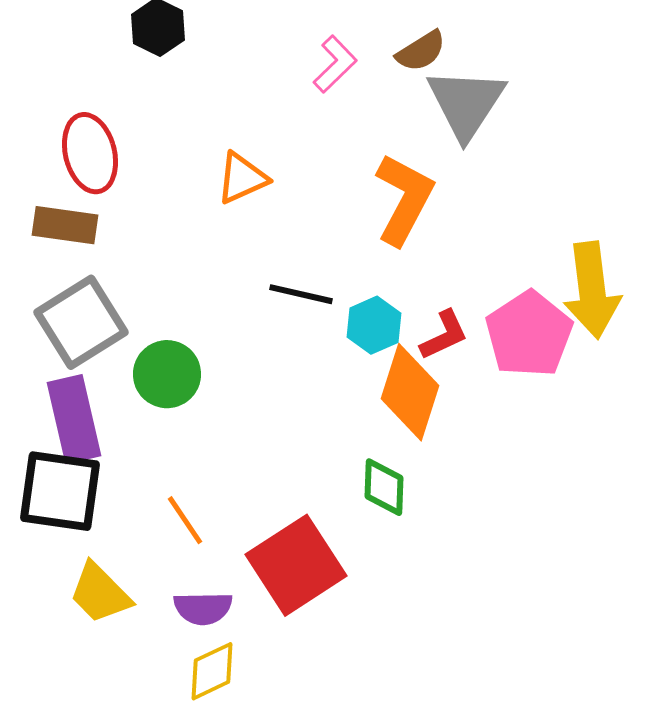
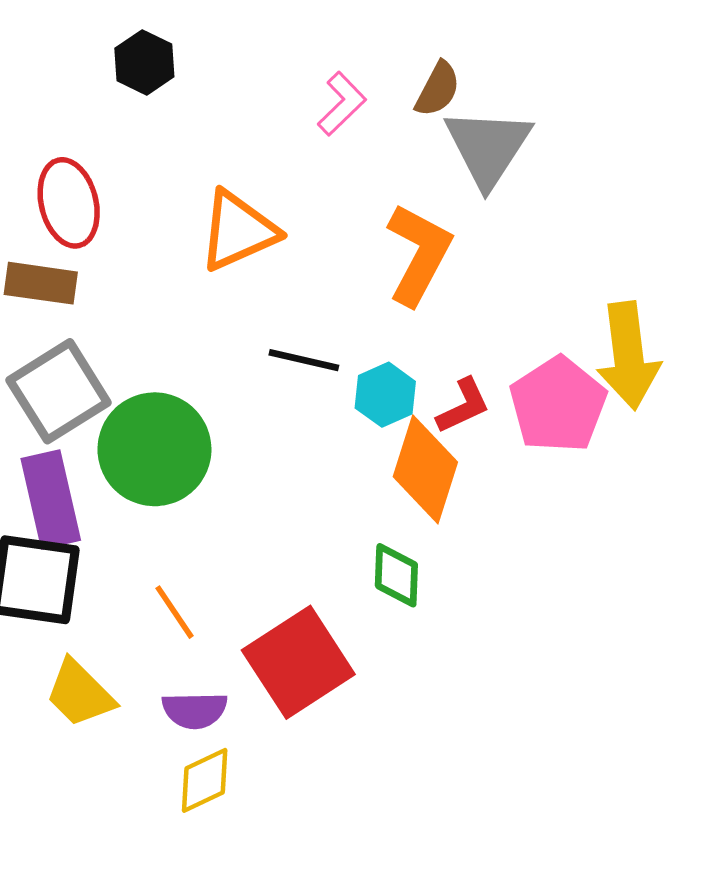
brown semicircle: (421, 51) -> (438, 89), turned -30
orange triangle: (242, 178) -> (238, 231), size x1.4
green circle: (167, 374) -> (154, 449), size x1.5

